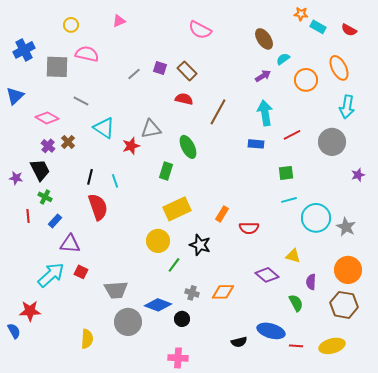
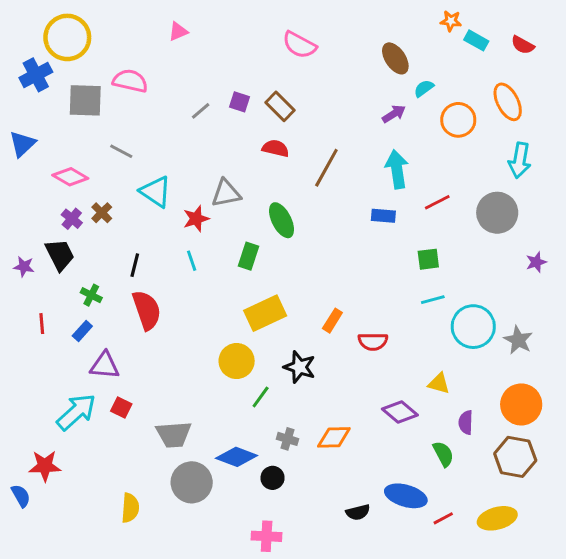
yellow circle: (71, 25) -> (67, 37), moved, size x2.0
cyan line: (115, 181) -> (192, 261), moved
green cross: (45, 197) -> (91, 295), moved
red line: (296, 346) -> (443, 518), turned -32

